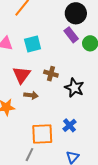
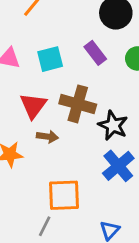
purple rectangle: (71, 35) -> (95, 53), moved
brown cross: (51, 74) -> (78, 104), size x1.6
blue cross: (70, 125) -> (118, 166), moved, size x1.5

